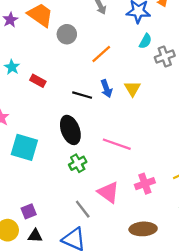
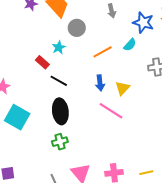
cyan semicircle: (145, 41) -> (130, 45), moved
cyan star: (12, 67) -> (59, 47), moved
black line: (82, 95) -> (59, 81), moved
pink line: (117, 144) -> (111, 111), moved

